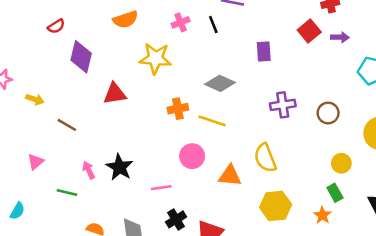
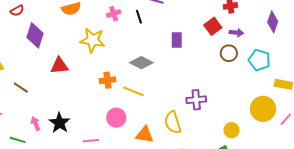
purple cross: (283, 105) -> (196, 100), moved
brown circle: (328, 113) -> (229, 53), moved

